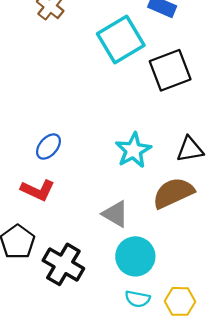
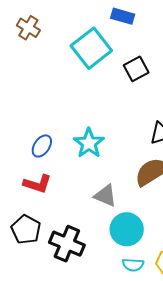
black square: (170, 70) -> (136, 69), size x0.7
cyan star: (133, 150) -> (89, 143), moved

